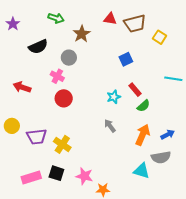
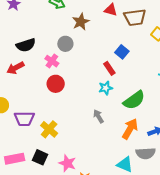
black semicircle: (38, 47) -> (26, 45), moved
blue square: (126, 59) -> (122, 52), turned -32
red arrow: (22, 87) -> (15, 68), turned -54
red rectangle: (135, 90) -> (109, 68), moved
green semicircle: (143, 106) -> (134, 100), size x1.6

